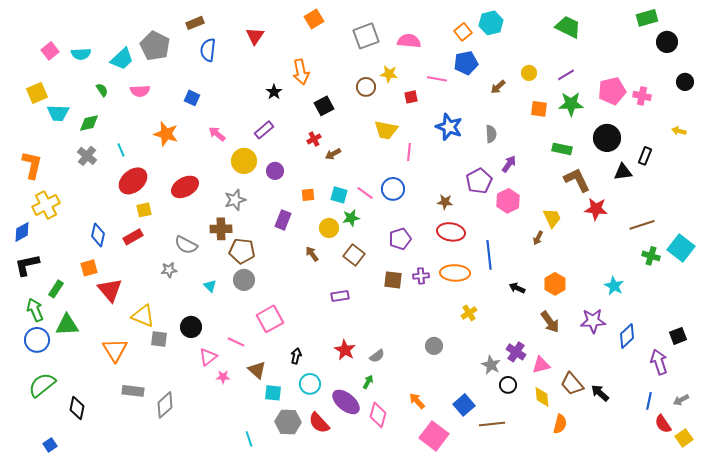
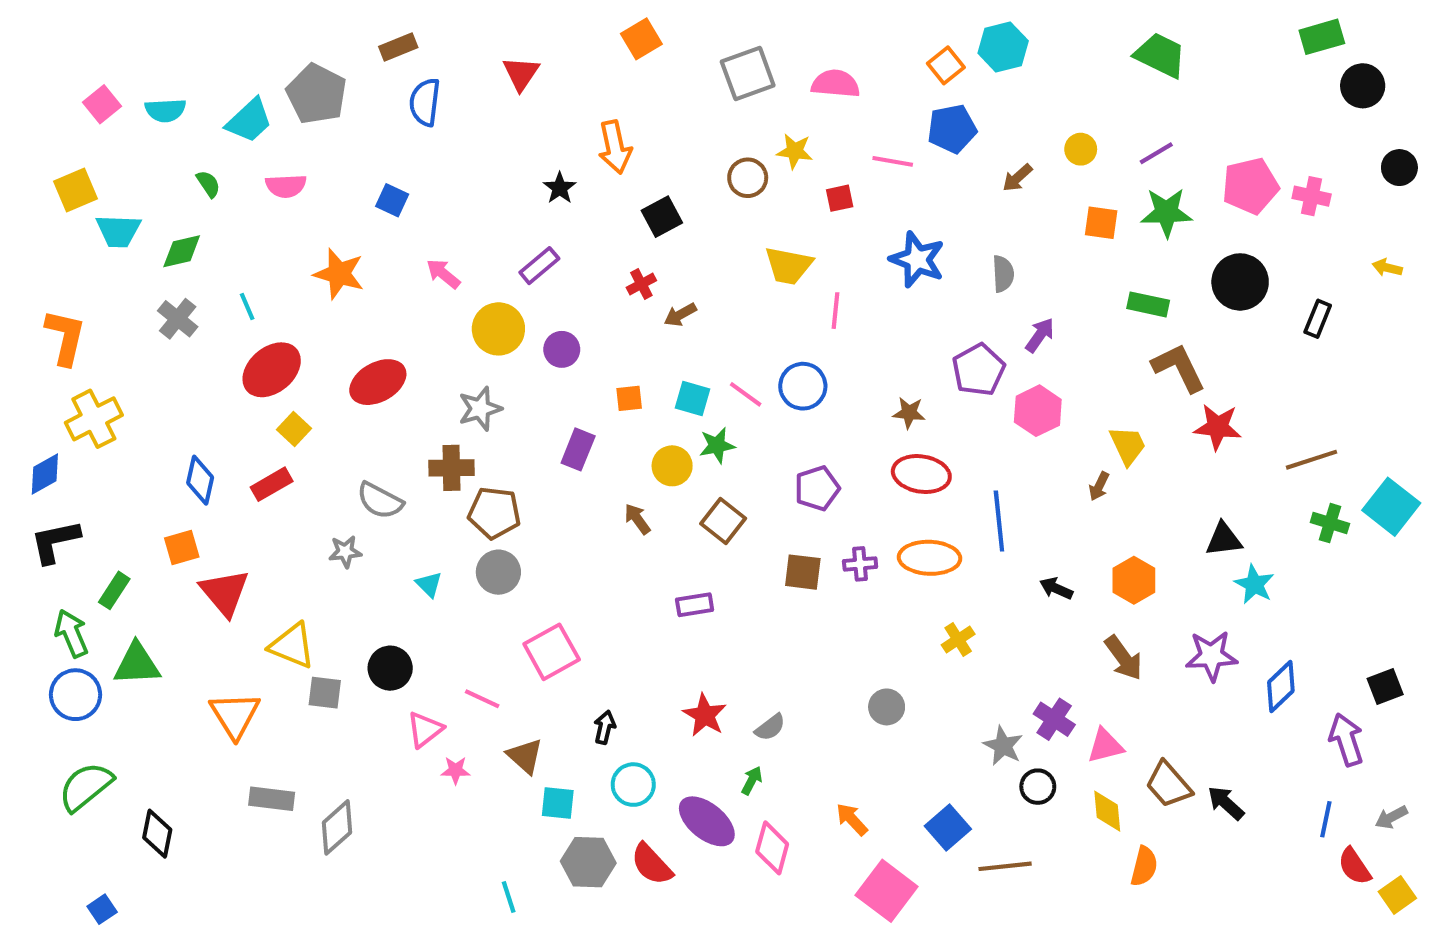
black triangle: (623, 172) -> (1224, 539), moved
yellow square: (144, 210) -> (294, 429), turned -35

